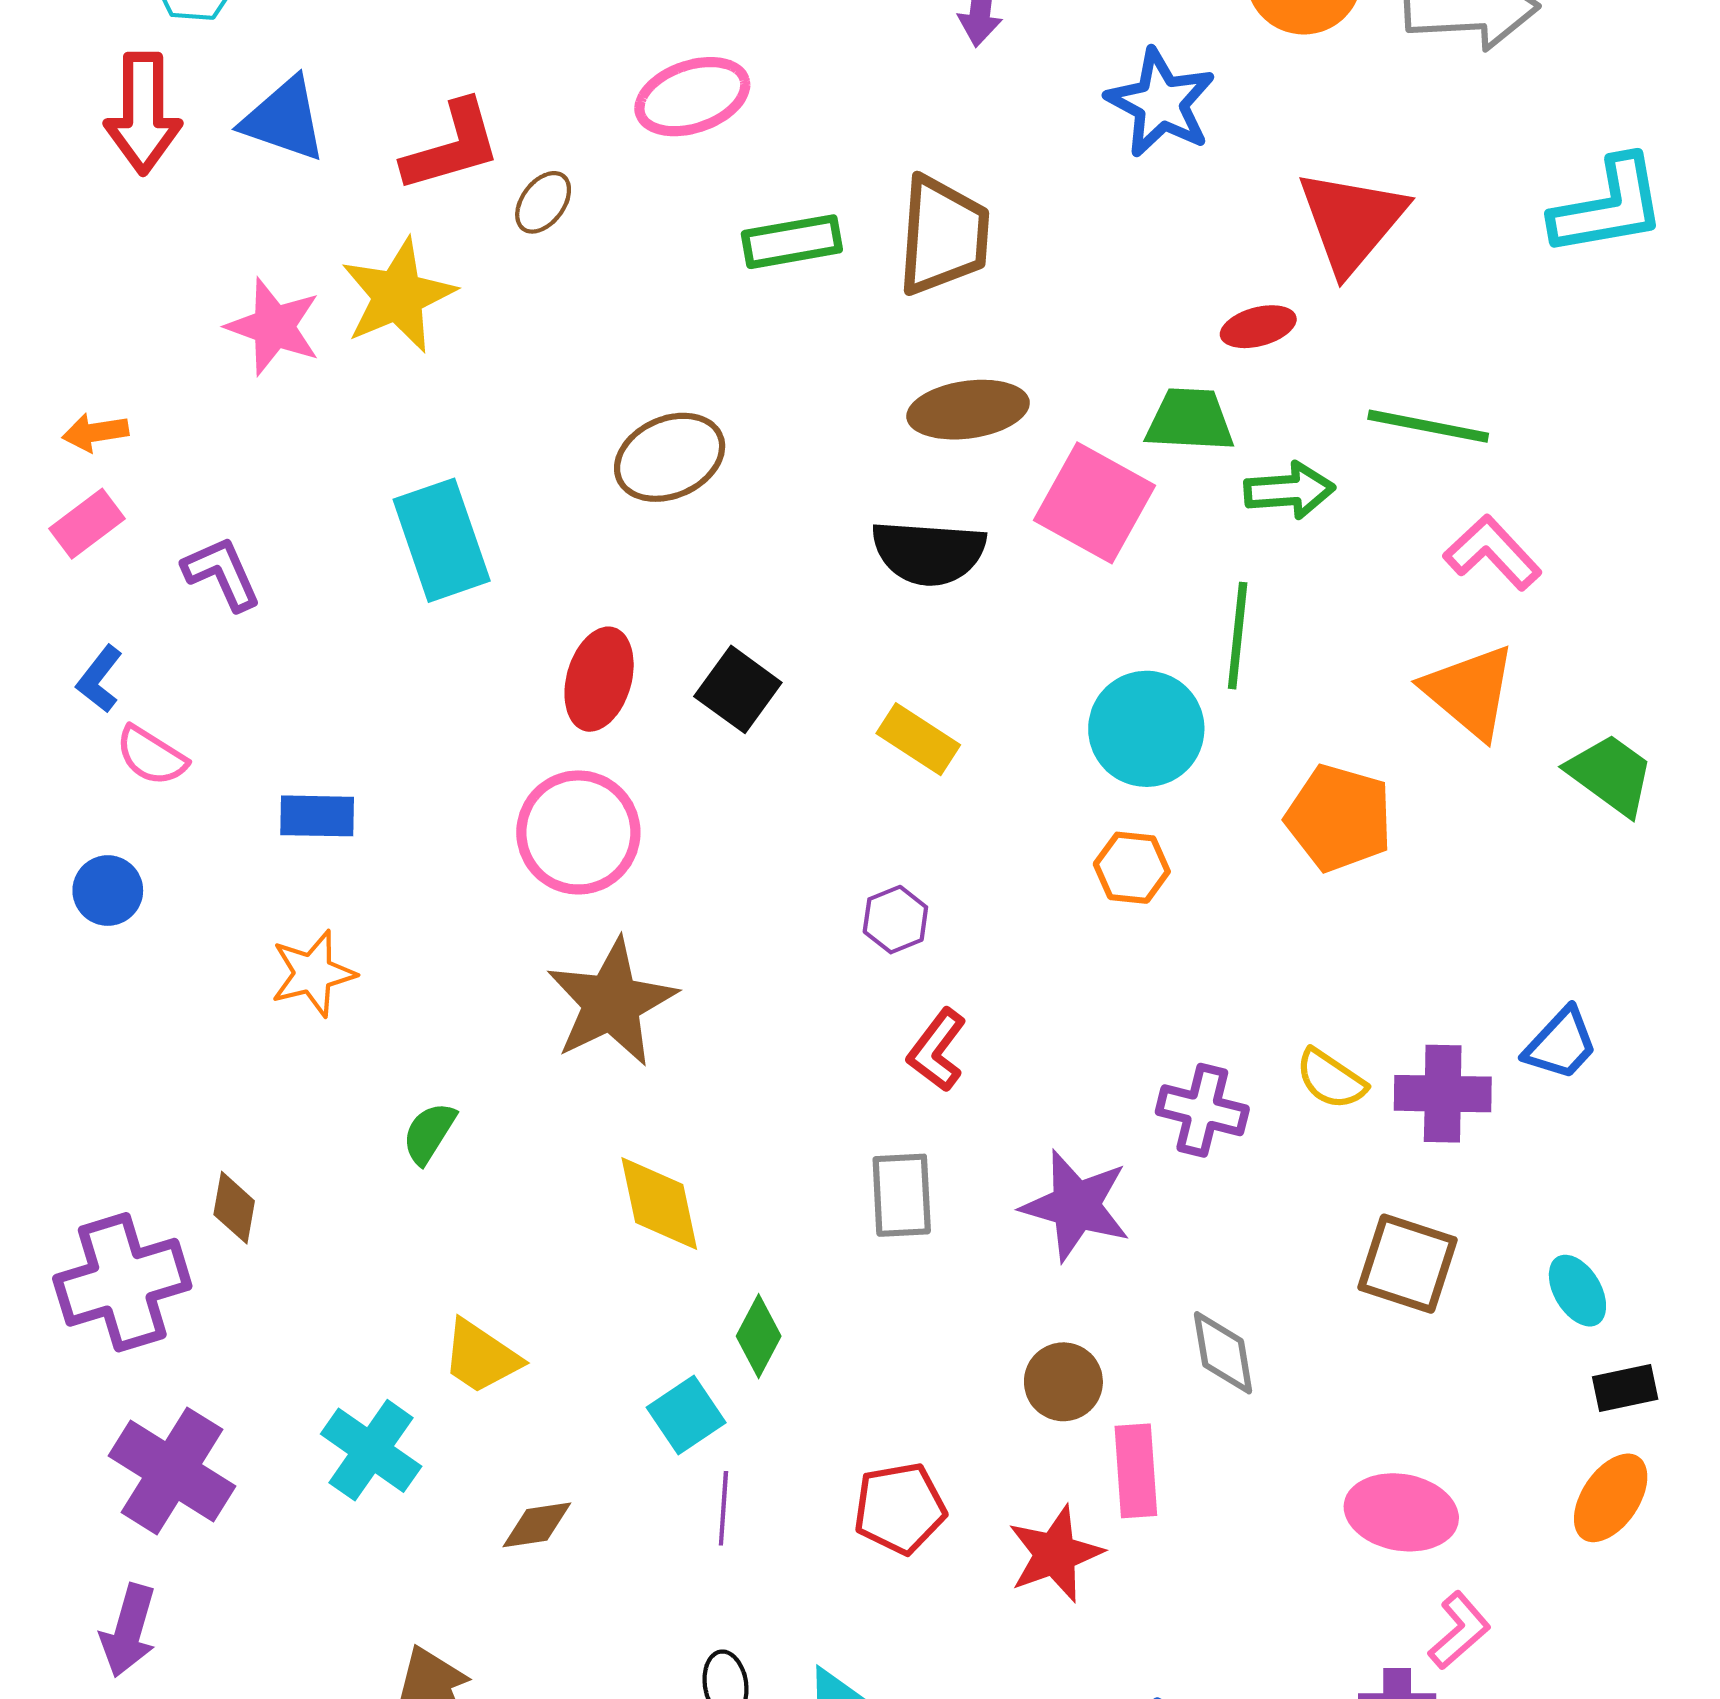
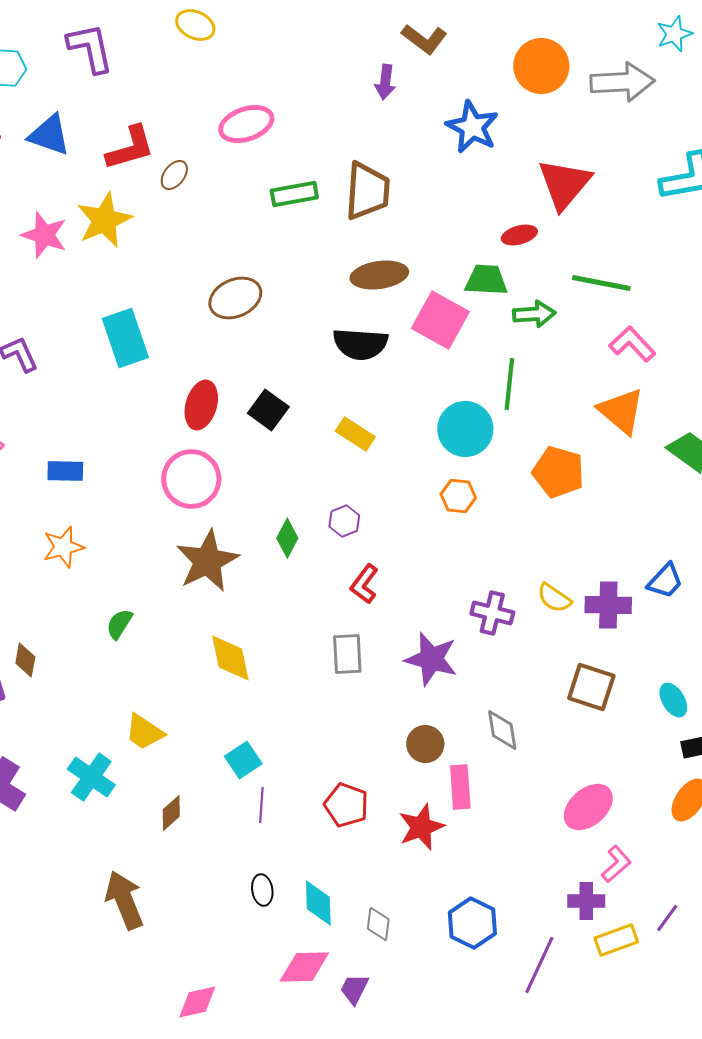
green diamond: (759, 1336) -> (287, 538), moved
red pentagon: (900, 1508) -> (346, 805), turned 30
pink ellipse: (1401, 1512) -> (588, 807), turned -51
brown diamond: (537, 1525) -> (171, 813), turned -33

